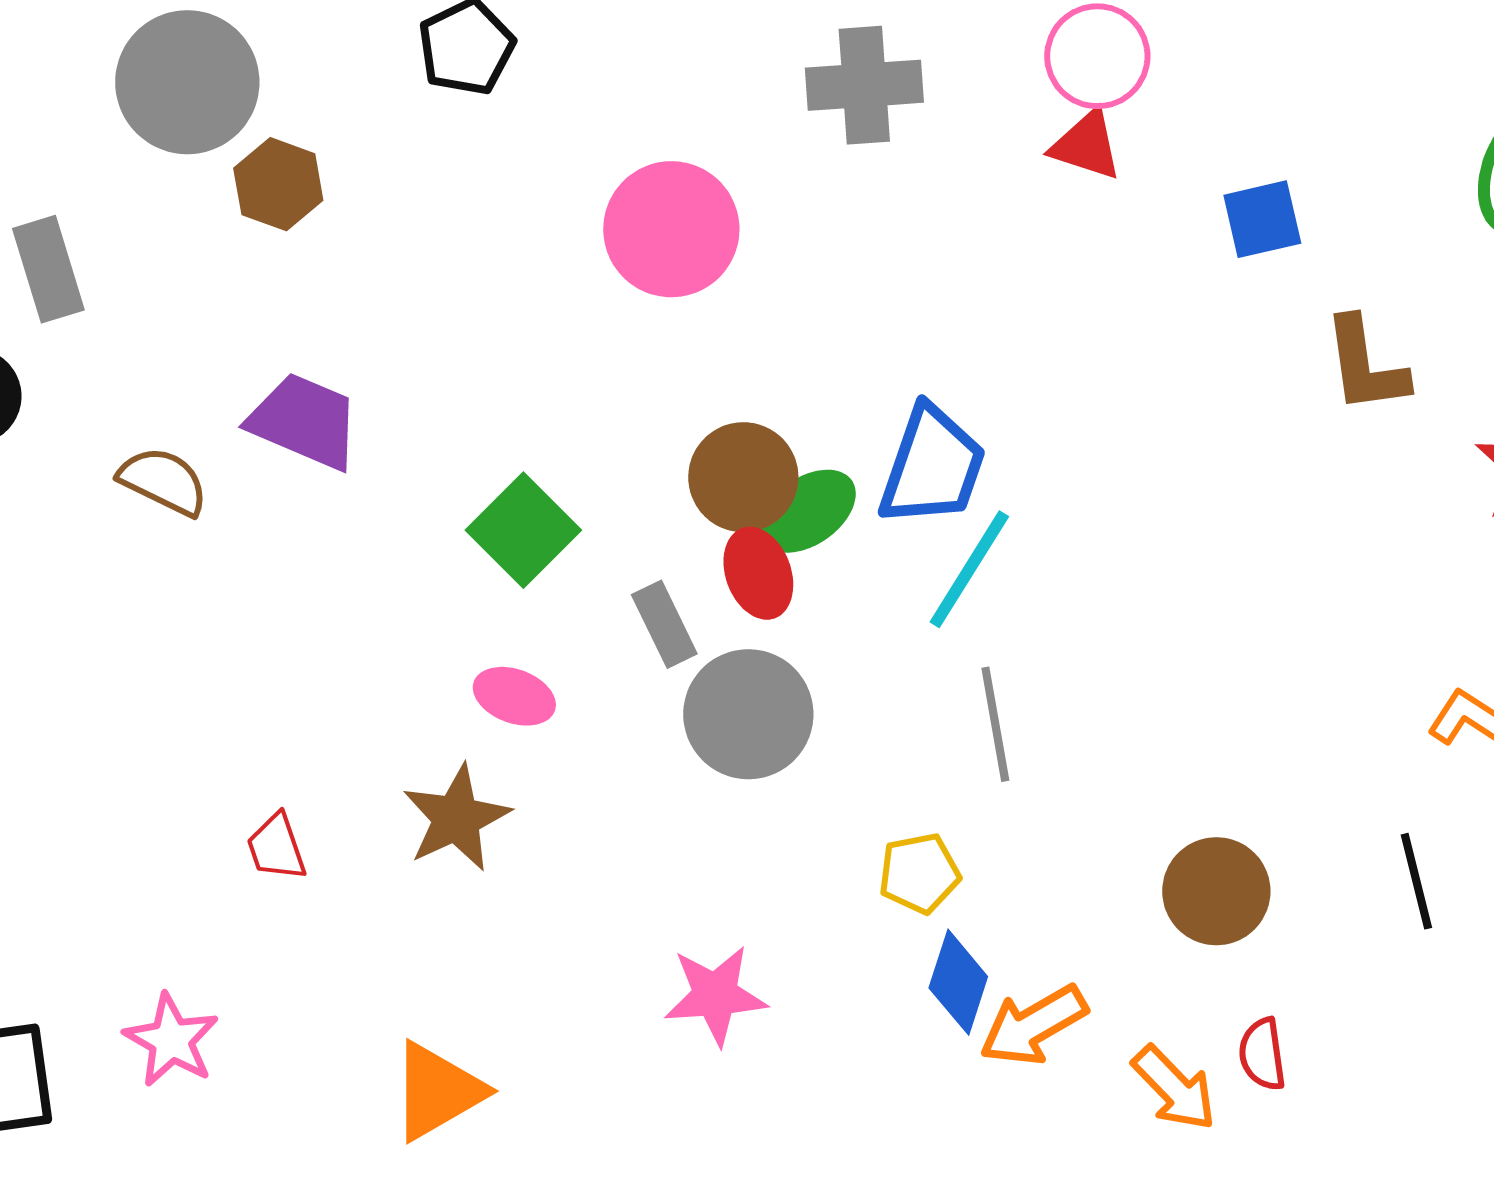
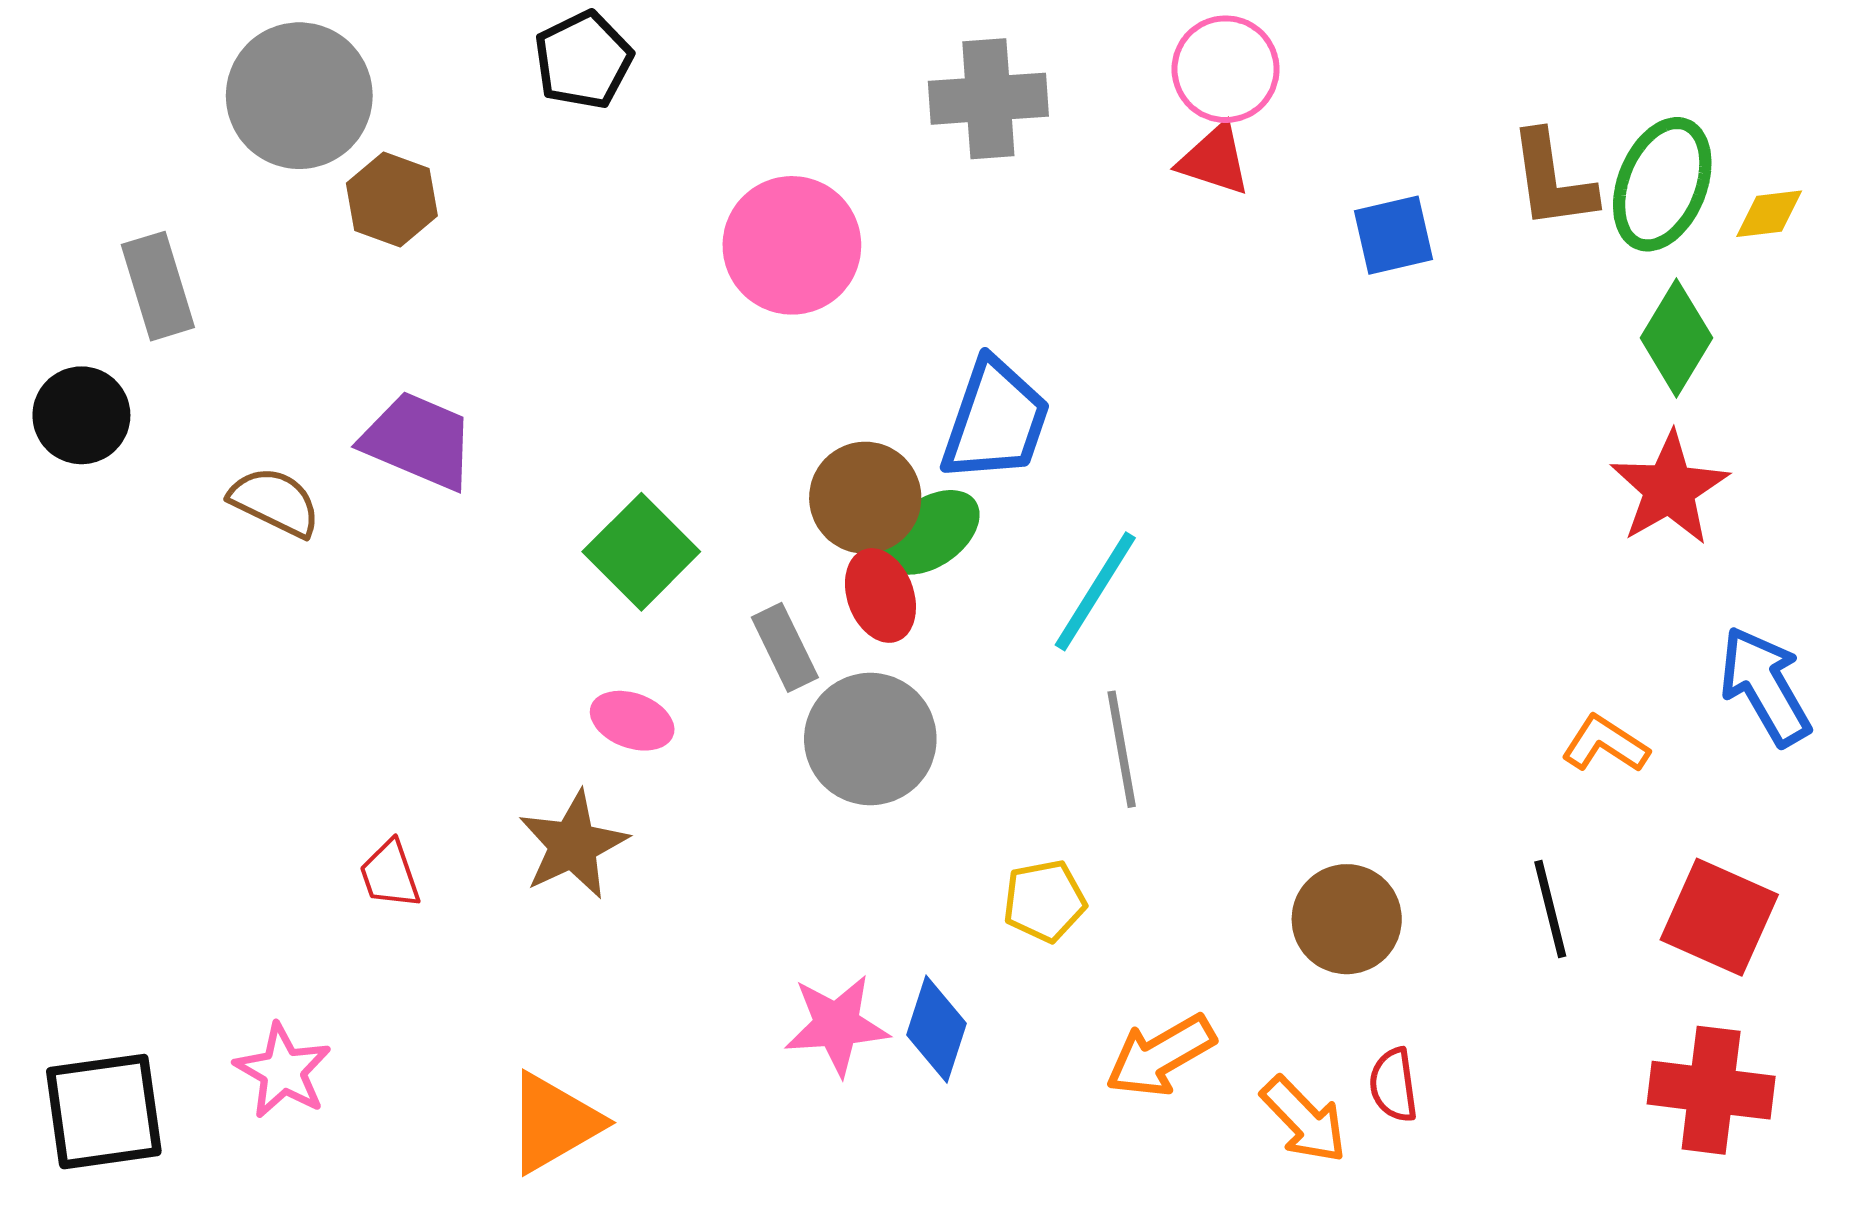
brown L-shape: (1365, 365) -> (1552, 180), moved
blue trapezoid: (932, 466) -> (996, 420), moved
blue diamond: (958, 982) -> (936, 1029), moved

